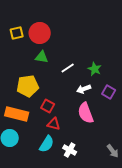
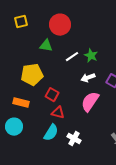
red circle: (40, 33) -> (60, 25), moved
green star: (95, 69) -> (91, 56), moved
pink semicircle: (86, 113) -> (90, 102), turned 55
orange rectangle: (17, 114) -> (21, 103), size x0.7

